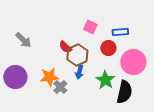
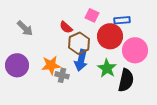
red semicircle: (65, 47) -> (66, 27), moved
red circle: (108, 48) -> (110, 36), size x1.6
blue arrow: (79, 72) -> (81, 60), size x1.5
gray cross: (60, 87) -> (62, 75), turned -32

